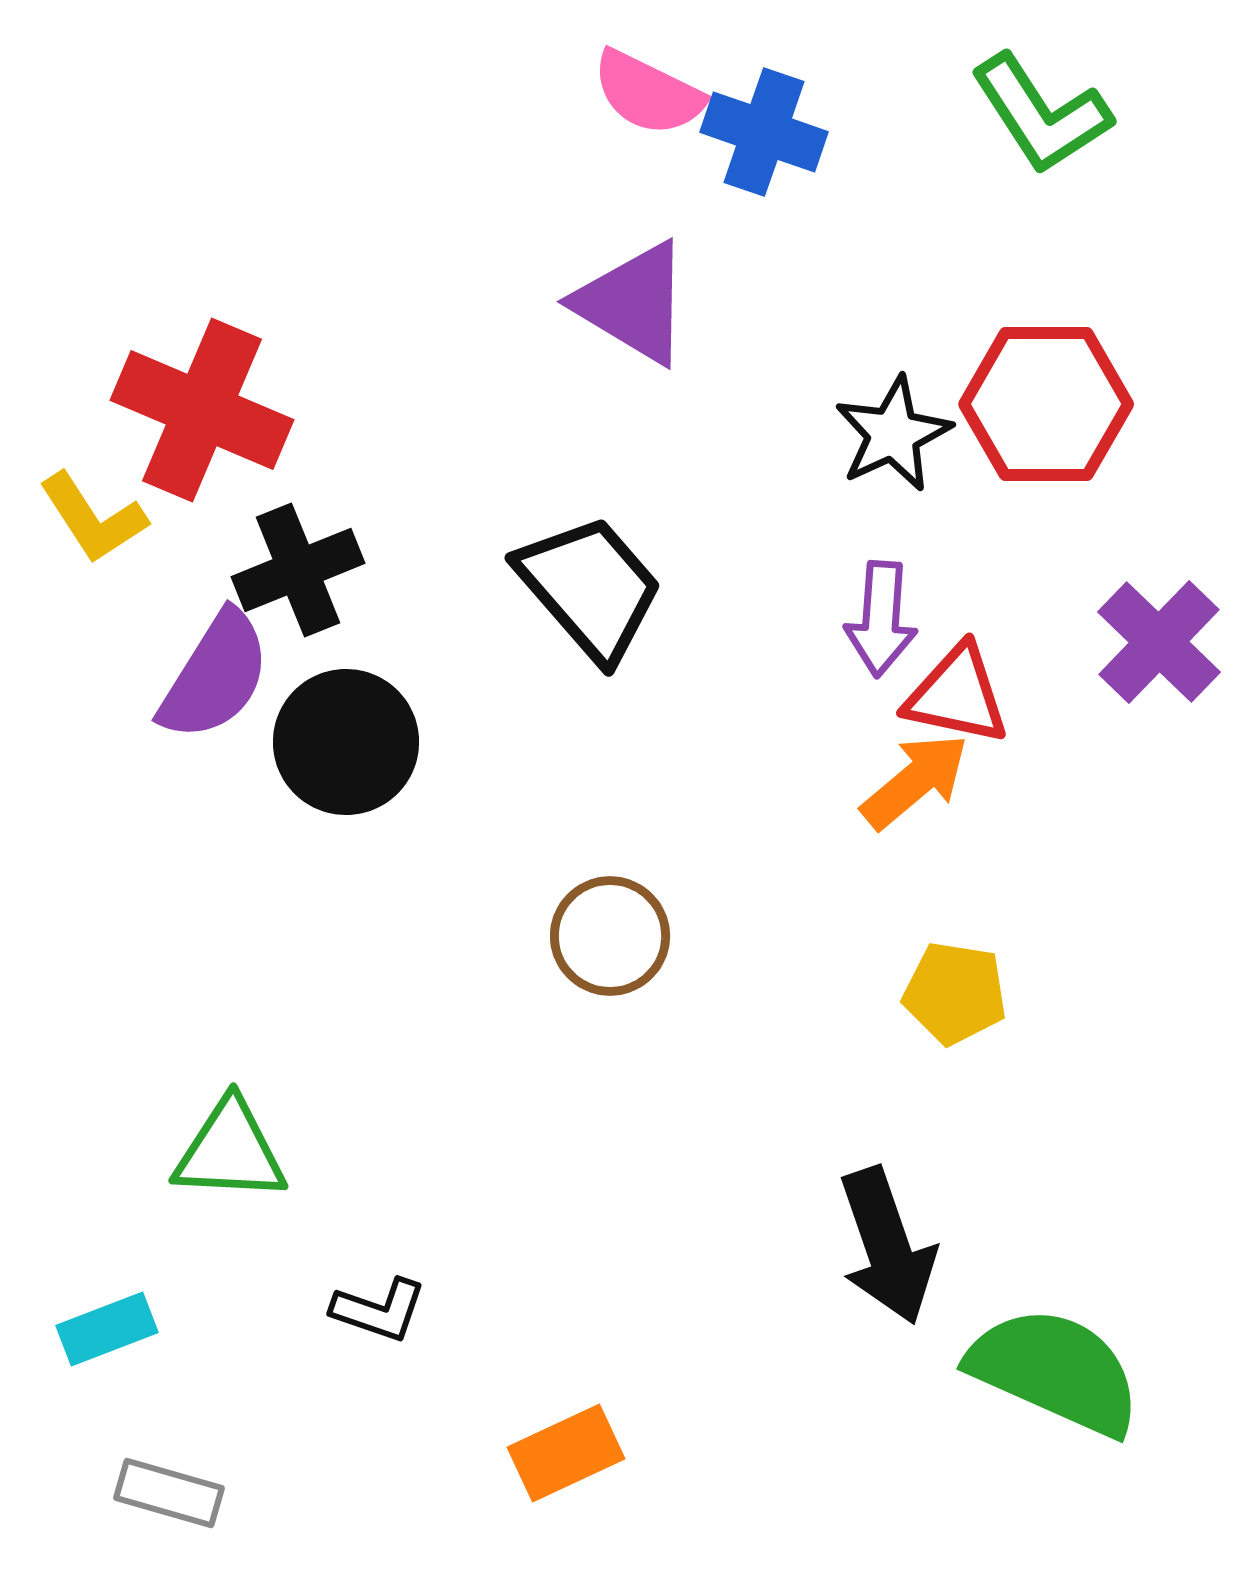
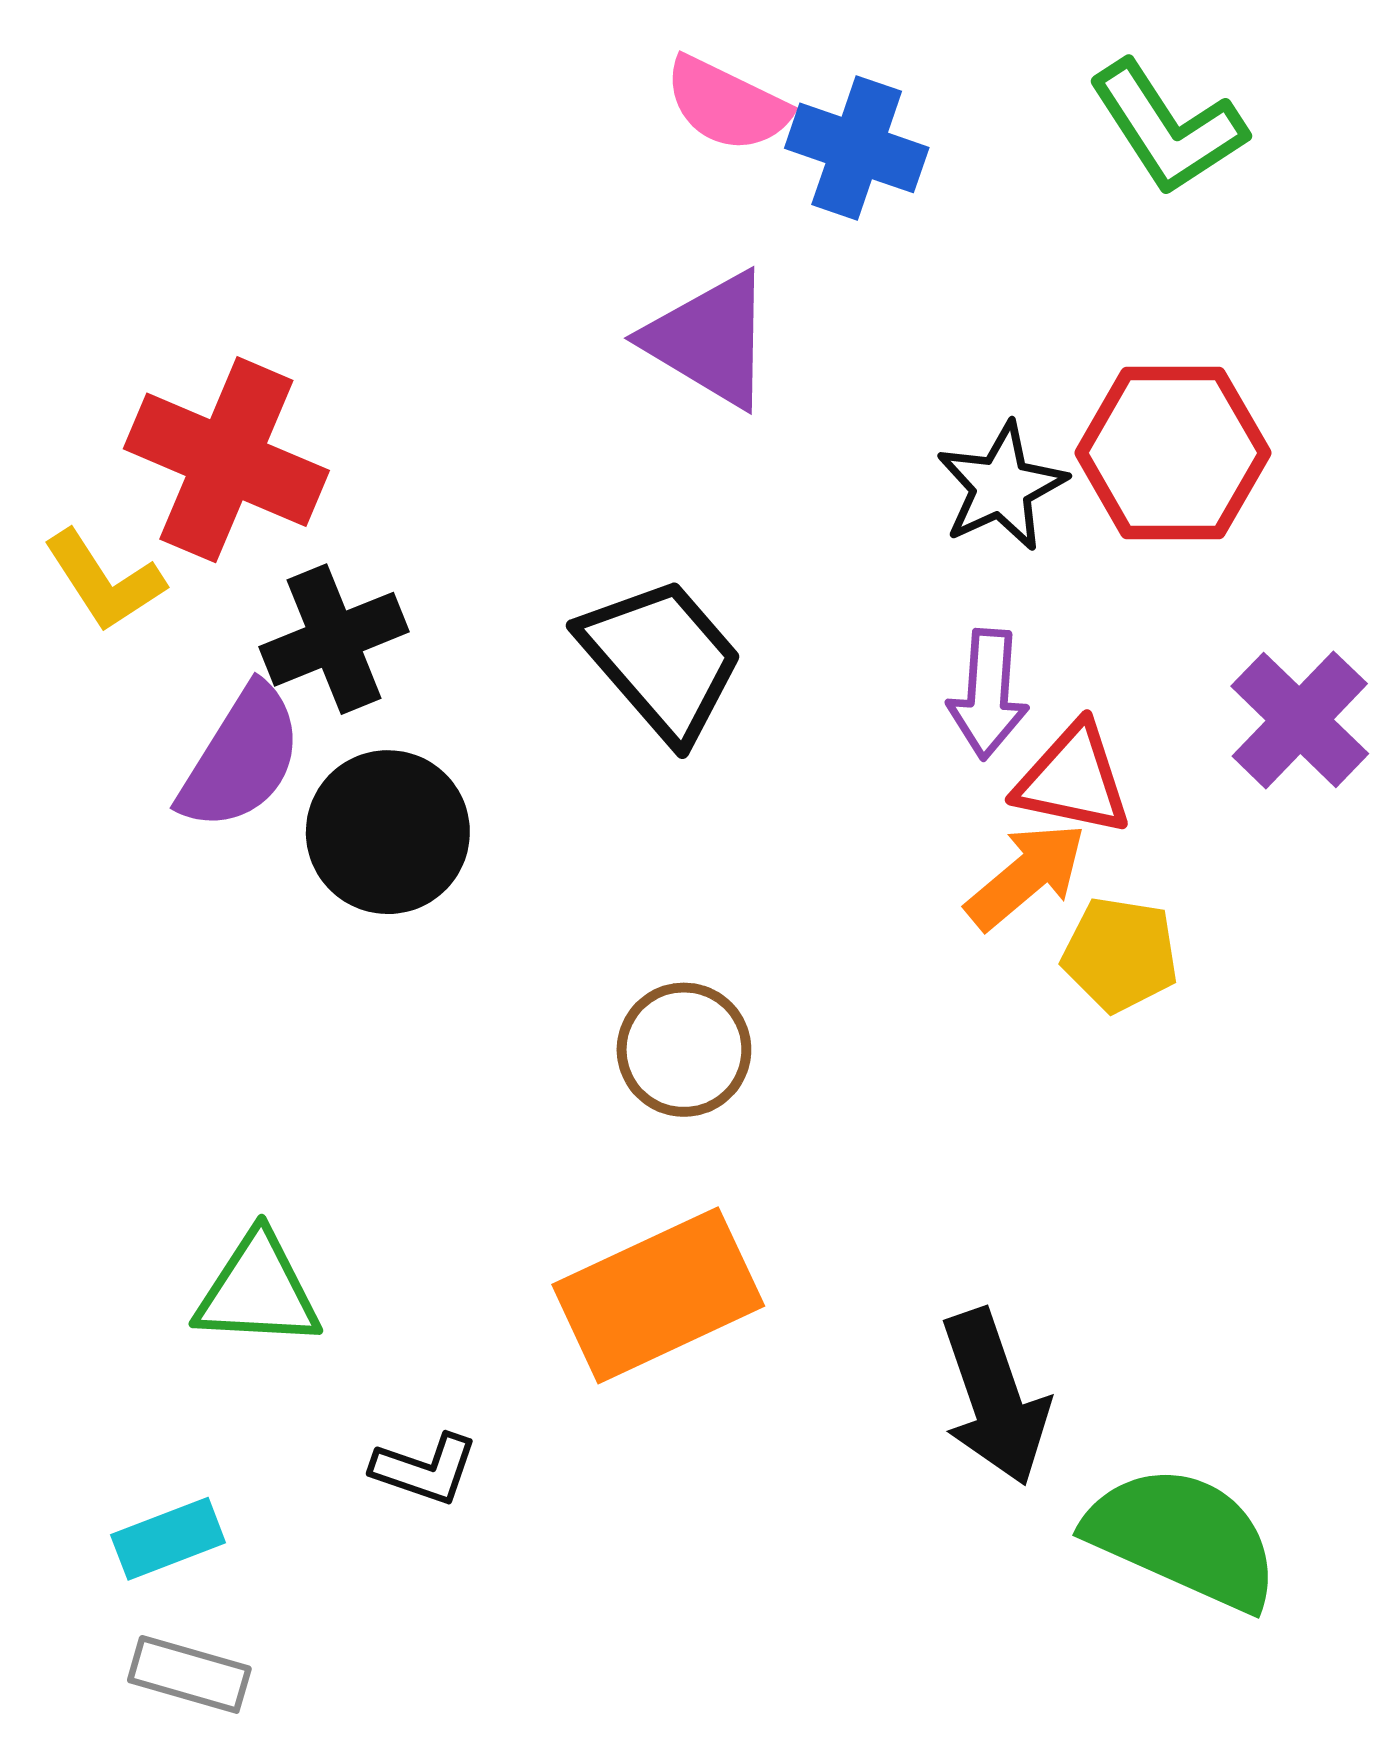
yellow pentagon: (955, 993) -> (1120, 954), moved
cyan rectangle: (107, 1329) -> (168, 1539), moved
orange rectangle: (566, 1453) -> (658, 1295), moved, size x1.6

